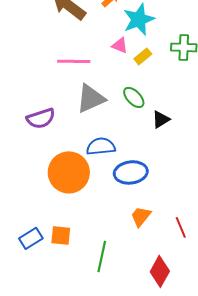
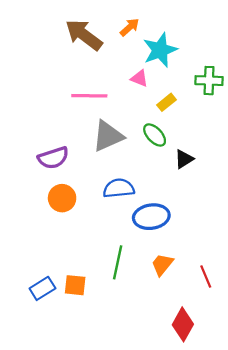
yellow rectangle: (143, 56) -> (167, 102), moved
orange circle: (69, 172) -> (62, 198), moved, size x0.6
green line: (102, 256) -> (118, 262), moved

